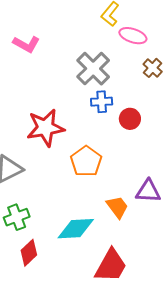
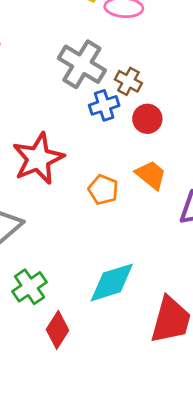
brown cross: (153, 68) -> (128, 81), moved
orange pentagon: (86, 161) -> (103, 190), size x0.7
orange trapezoid: (117, 207) -> (151, 175), moved

